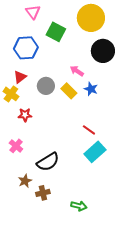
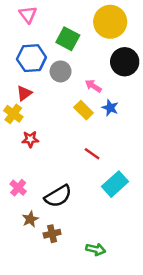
pink triangle: (33, 12) -> (28, 15), moved
gray circle: (46, 86) -> (61, 71), moved
red line: (89, 130) -> (92, 154), moved
pink cross: (16, 146) -> (18, 188), moved

